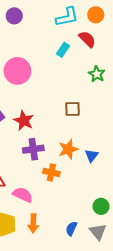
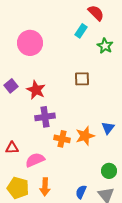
cyan rectangle: (63, 50) -> (81, 31), moved
orange star: (68, 149) -> (85, 136), moved
blue triangle: (91, 156) -> (108, 128), moved
pink semicircle: (23, 195) -> (35, 160), turned -48

